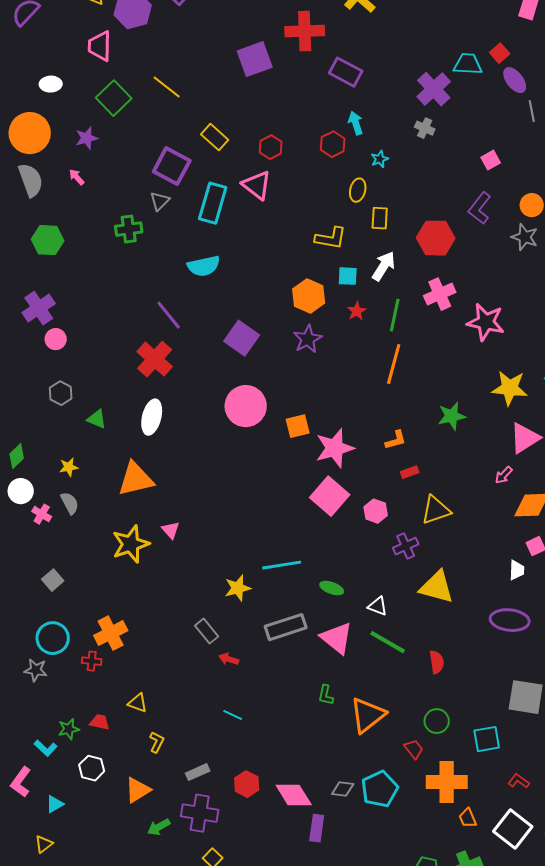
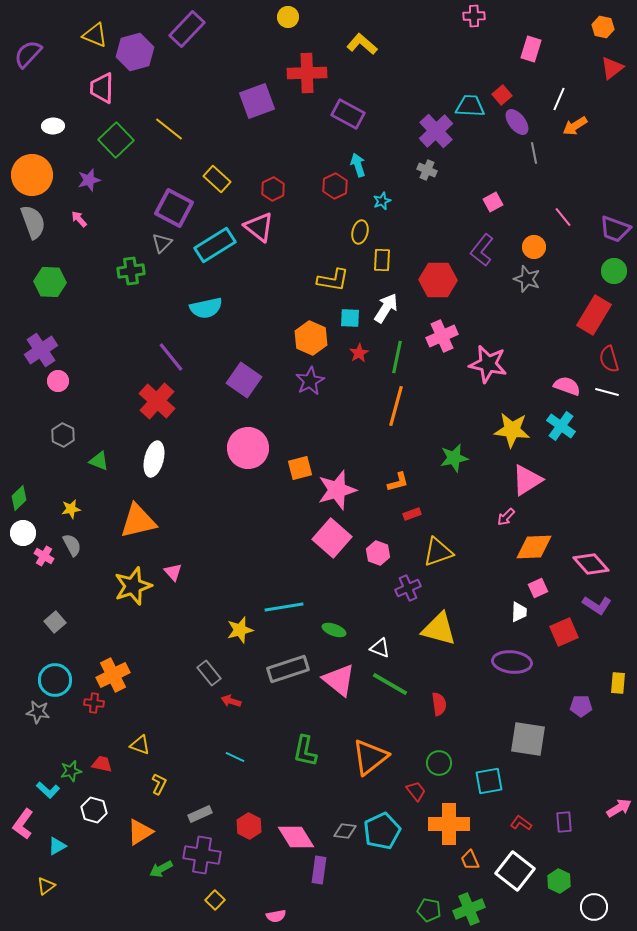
cyan rectangle: (213, 203) -> (215, 245), turned 42
green L-shape: (326, 695) -> (305, 751), moved, size x1.5

